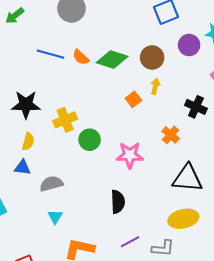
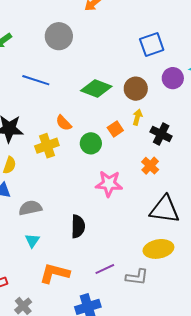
orange semicircle: (81, 57) -> (64, 123), moved
black cross: (196, 107) -> (161, 134), moved
green circle: (90, 140) -> (91, 143), moved
black semicircle: (118, 202) -> (78, 226), moved

